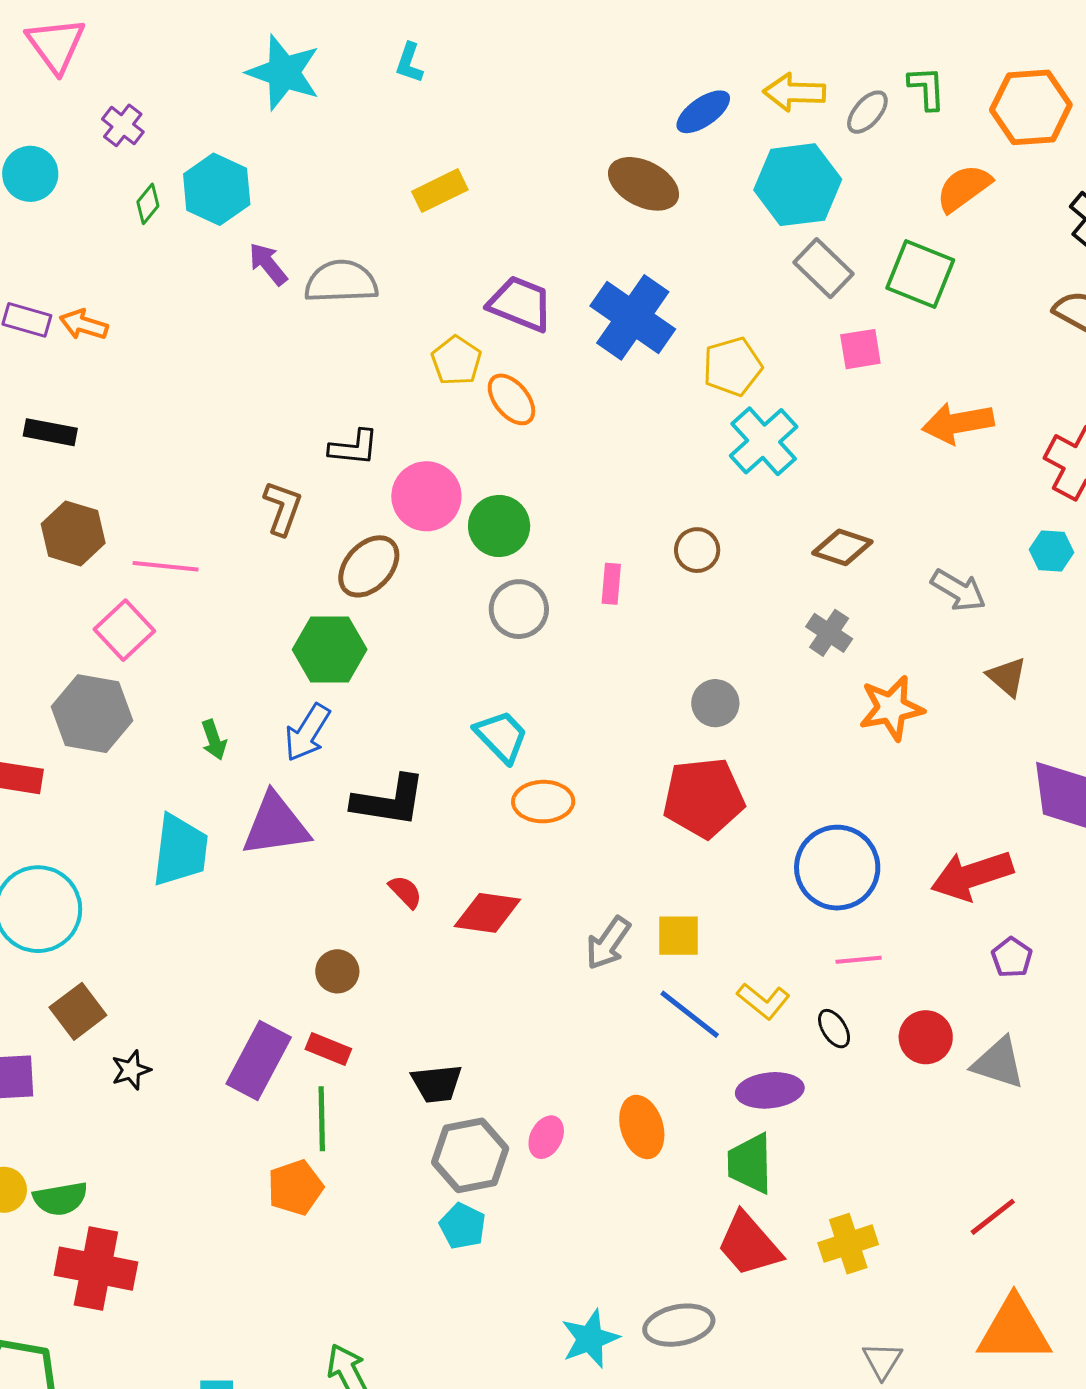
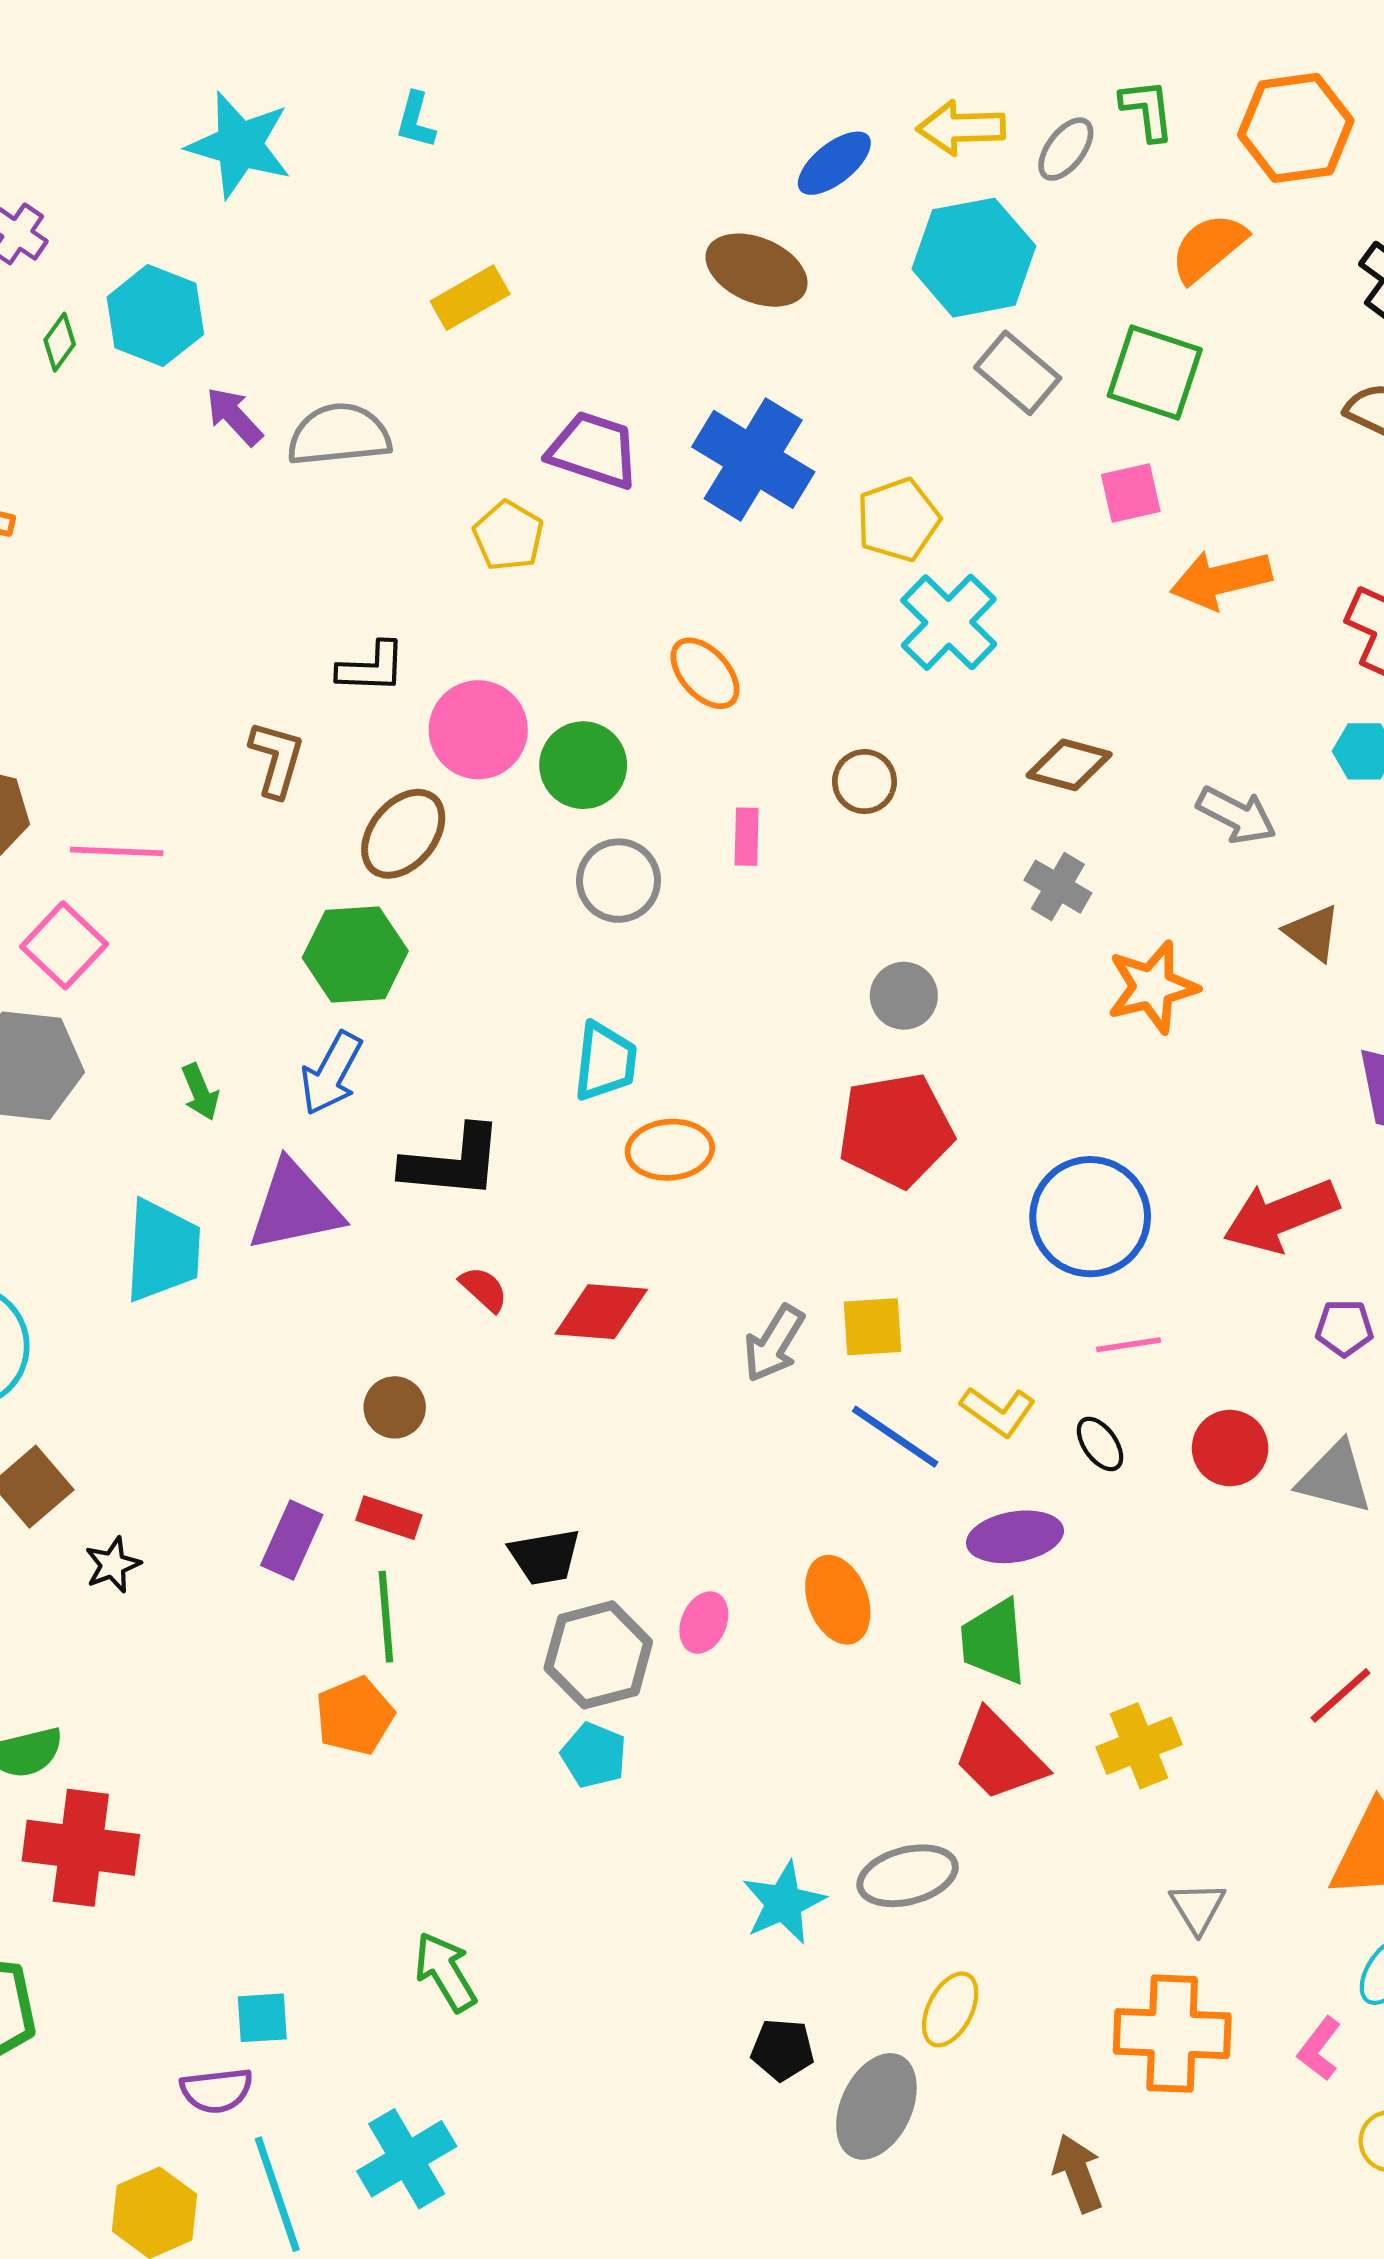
pink square: (860, 349) -> (1131, 493), moved
orange ellipse: (511, 399) -> (705, 673), moved
cyan trapezoid: (501, 736) -> (605, 1062), turned 54
purple pentagon: (1012, 957) -> (1344, 1328), turned -30
purple rectangle: (259, 1061) -> (292, 1540), size x0.7

